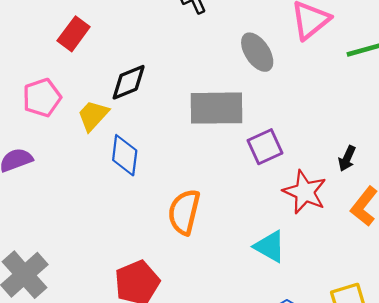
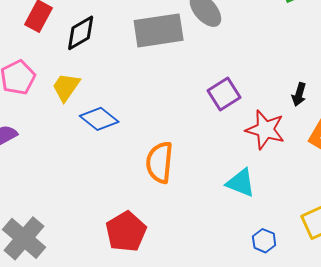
black diamond: (129, 82) -> (81, 33), moved
gray rectangle: (217, 108) -> (159, 30), moved
blue diamond: (125, 155) -> (99, 119), turned -51

